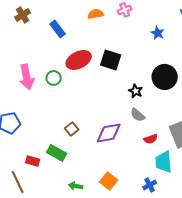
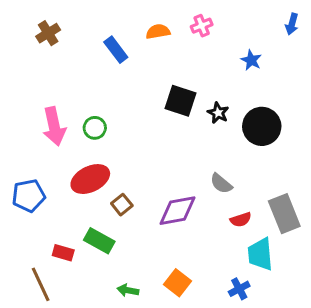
blue rectangle: (58, 29) -> (116, 50), moved
red ellipse: (79, 60) -> (90, 179), moved
black star: (136, 91) -> (218, 113), moved

